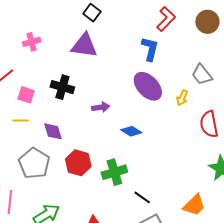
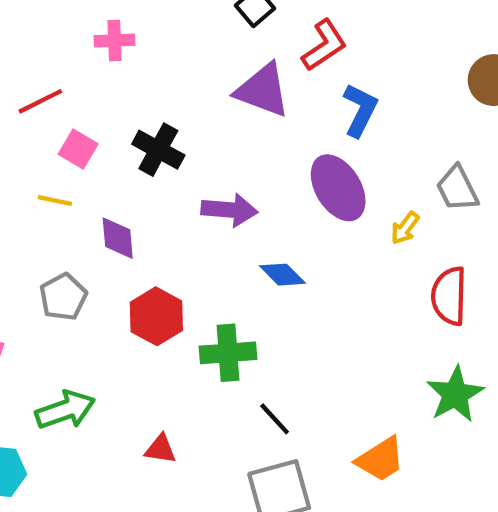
red L-shape: (166, 19) -> (324, 45), moved
purple triangle: (84, 46) -> (263, 90), moved
purple arrow: (101, 107) -> (229, 210), size x1.4
gray pentagon: (34, 163) -> (63, 297), size x0.7

